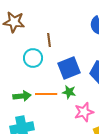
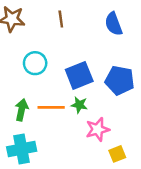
brown line: (49, 40) -> (61, 19), moved
green arrow: (22, 96) -> (22, 110), turned -72

